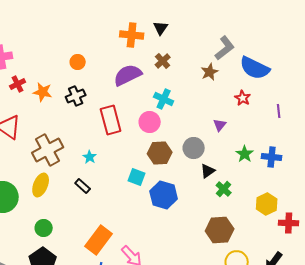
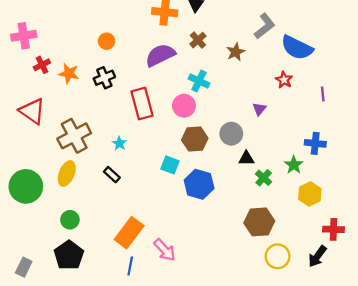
brown star: (210, 72) -> (236, 52), moved
green star: (245, 154) -> (294, 165), moved
black triangle: (208, 171) -> (246, 158), turned 35
red cross: (289, 223) -> (333, 229), moved

